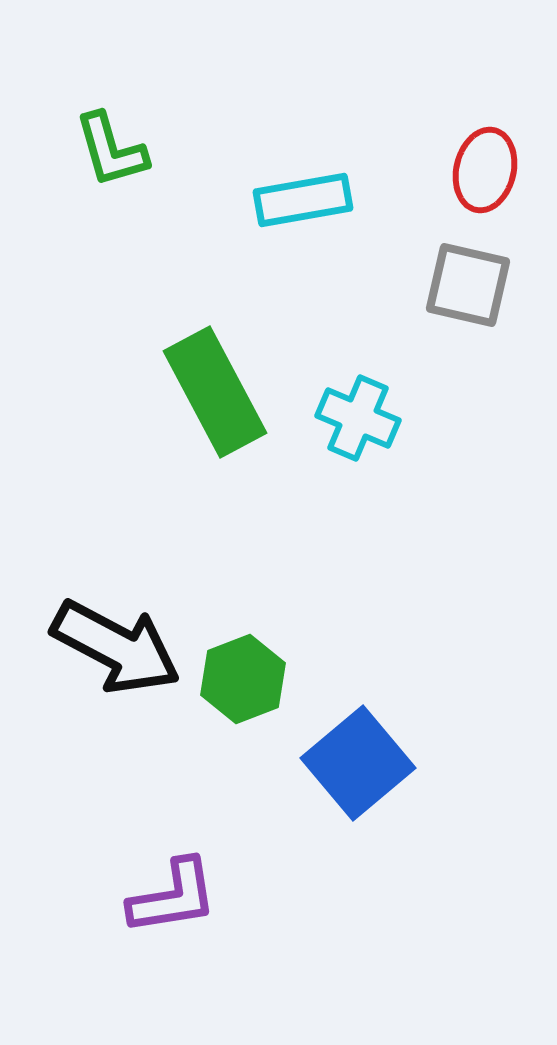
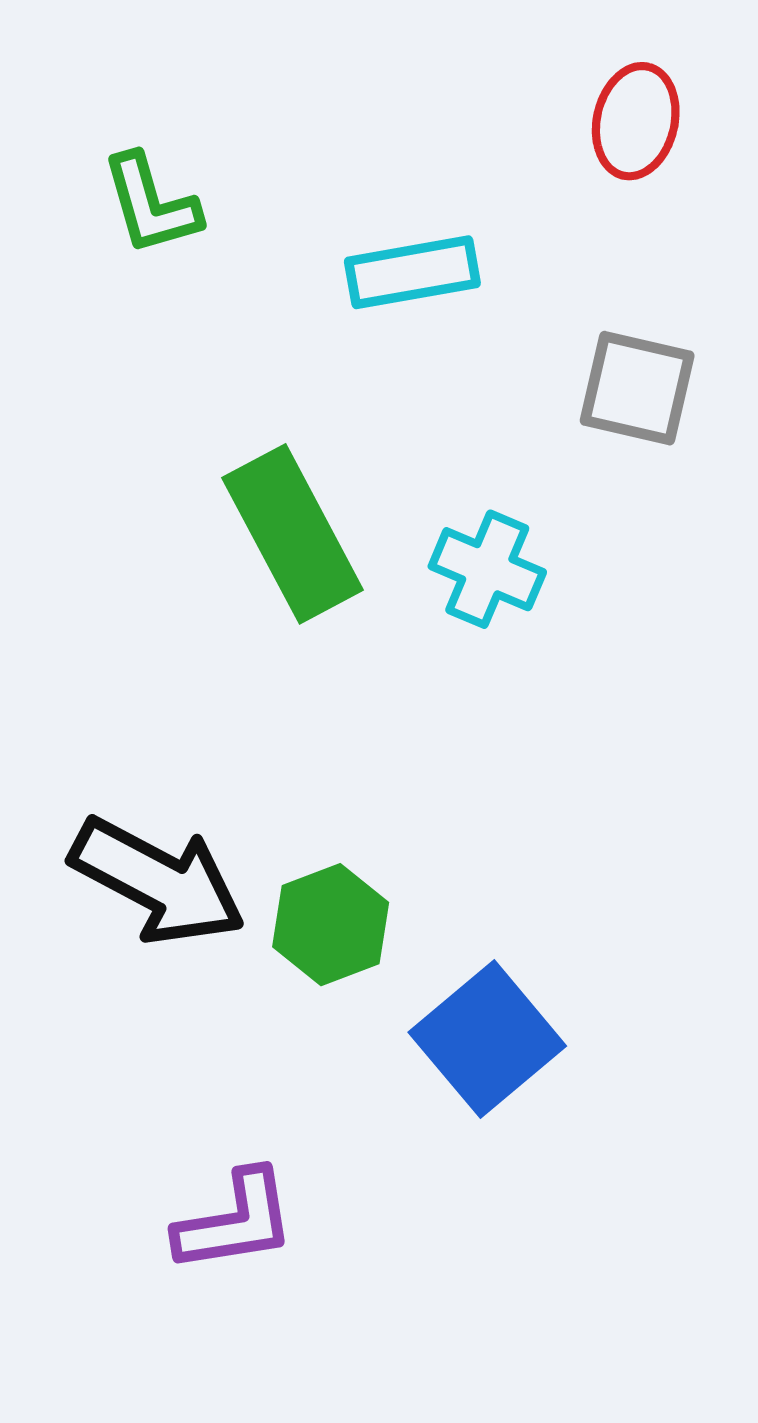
red ellipse: (485, 170) -> (636, 121), moved

